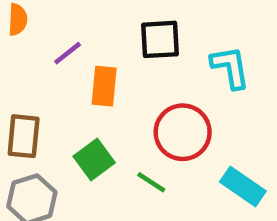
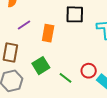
purple line: (68, 53) -> (24, 25), moved
red circle: (183, 132) -> (89, 71), moved, size x0.6

